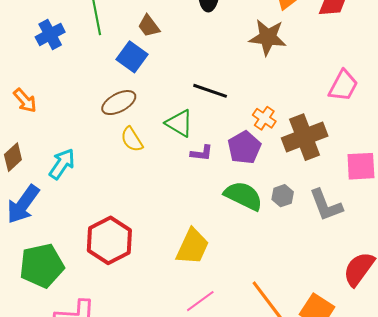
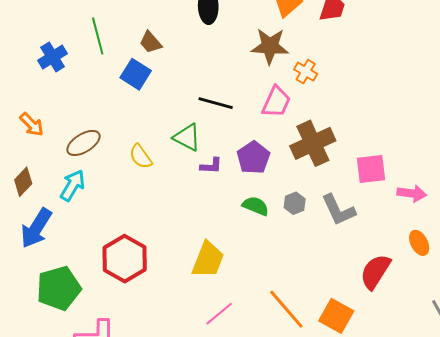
pink trapezoid: (343, 86) -> (276, 102), moved
brown ellipse: (119, 103) -> (83, 143), moved
orange cross: (264, 118) -> (306, 72), moved
green semicircle: (243, 196) -> (256, 206), size x0.7

